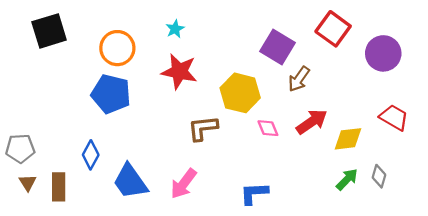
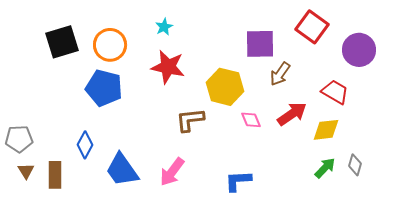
black square: (49, 31) -> (62, 42), moved
purple square: (278, 47) -> (260, 44), turned -32
red trapezoid: (394, 117) -> (335, 92), moved

